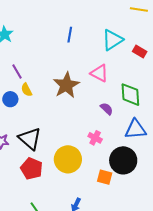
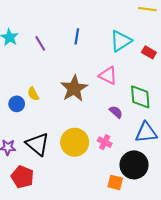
purple line: (17, 72) -> (40, 43), moved
yellow circle: (68, 159) -> (75, 142), moved
red pentagon: (32, 169) -> (22, 177), moved

